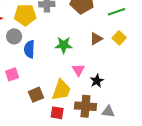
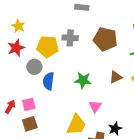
black star: (97, 81) -> (115, 129), moved
brown square: (36, 95) -> (30, 124), moved

